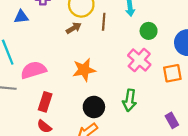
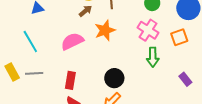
pink semicircle: (33, 70) -> (72, 41), moved
orange star: (84, 70) -> (105, 30), moved
green arrow: (130, 100) -> (153, 57), moved

